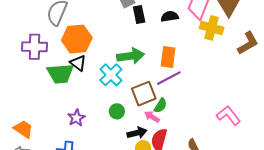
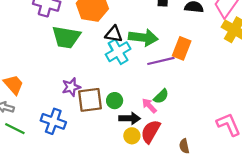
black triangle: (78, 63) -> (114, 34), moved, turned -42
purple line: (169, 78) -> (161, 61), moved
brown square: (144, 94) -> (90, 100), moved
green circle: (117, 111) -> (115, 101), moved

